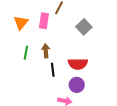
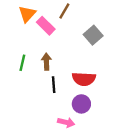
pink rectangle: (44, 21) -> (46, 26), turned -56
orange triangle: (21, 23) -> (27, 14), moved

